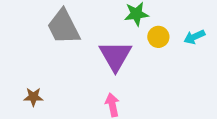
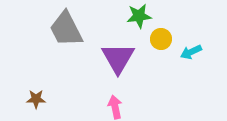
cyan arrow: (194, 37) -> (191, 52), moved

